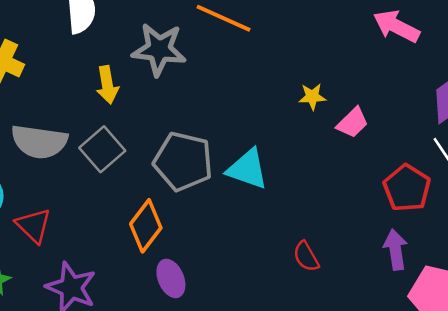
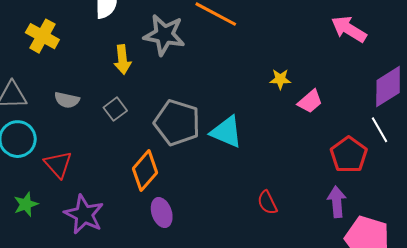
gray semicircle: (39, 142) -> (67, 100), size x0.6
gray square: (102, 149) -> (115, 109), size x0.7

